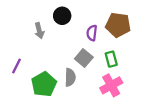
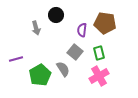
purple line: (17, 66) -> (16, 59), turned 48
gray semicircle: (70, 77) -> (63, 69), turned -35

